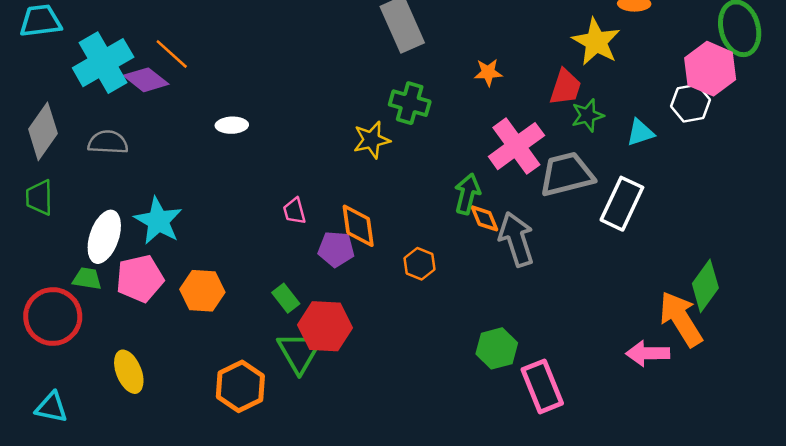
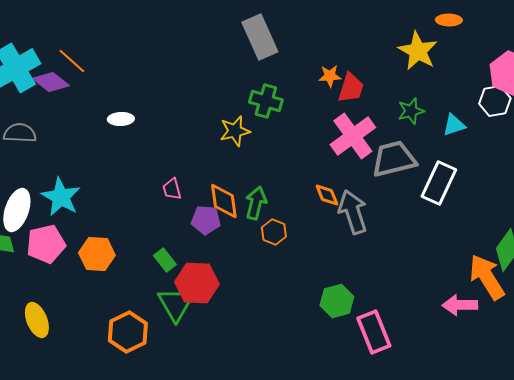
red trapezoid: (565, 87) -> (351, 88), moved
green arrow: (467, 194) -> (256, 203), moved

